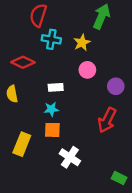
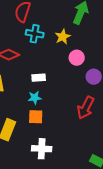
pink circle: (87, 70) -> (77, 58), moved
white cross: (70, 157) -> (42, 149), moved, turned -30

